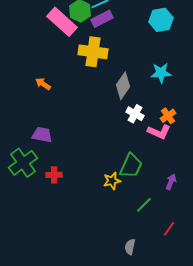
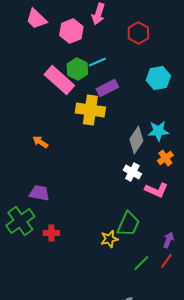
purple rectangle: (102, 19) -> (107, 88), moved
gray diamond: (123, 86) -> (136, 140), moved
orange cross: (168, 116) -> (165, 158), moved
red line: (169, 229) -> (166, 261), moved

